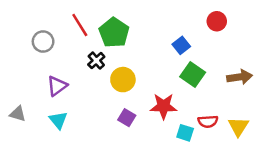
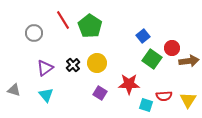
red circle: (217, 21) -> (172, 48), moved
black cross: (96, 61) -> (73, 65), moved

